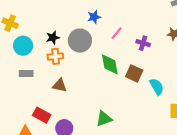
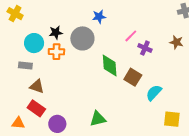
pink line: (117, 33) -> (131, 36), moved
cyan circle: (23, 46) -> (34, 43), moved
brown triangle: (60, 85) -> (37, 86), moved
cyan semicircle: (157, 87) -> (154, 93), turned -114

